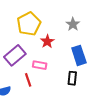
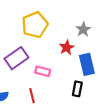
red star: (47, 41) -> (67, 47), moved
red line: (28, 80) -> (32, 96), moved

